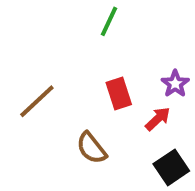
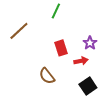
brown line: (37, 101) -> (19, 31), moved
red arrow: (158, 119) -> (81, 61), turned 32

